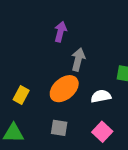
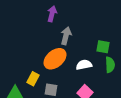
yellow rectangle: (21, 95) -> (33, 79), moved

